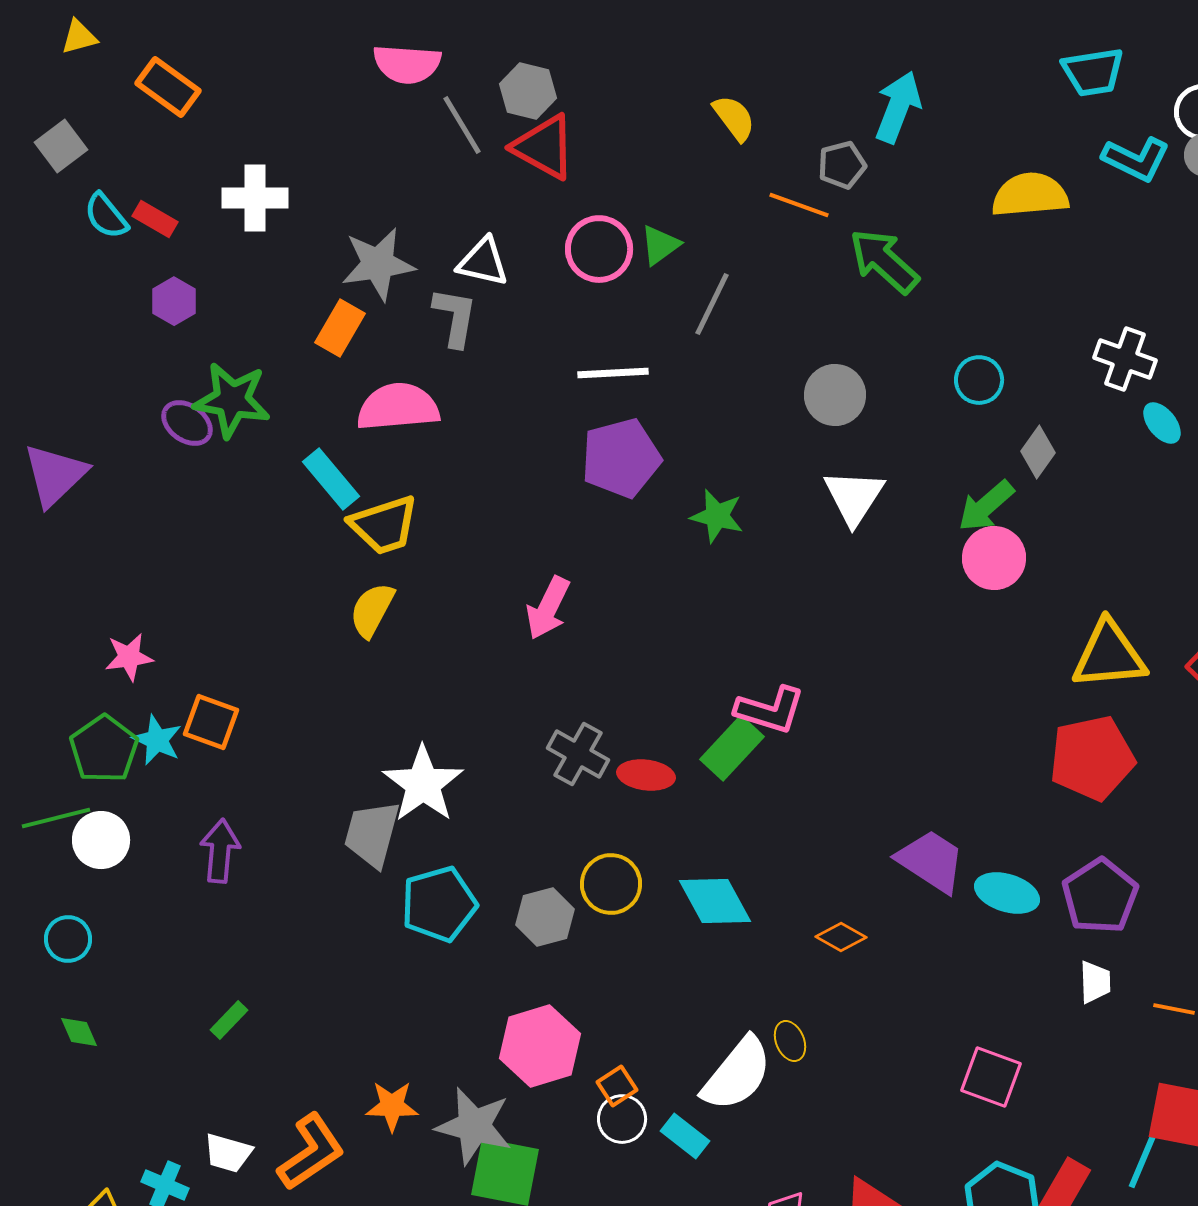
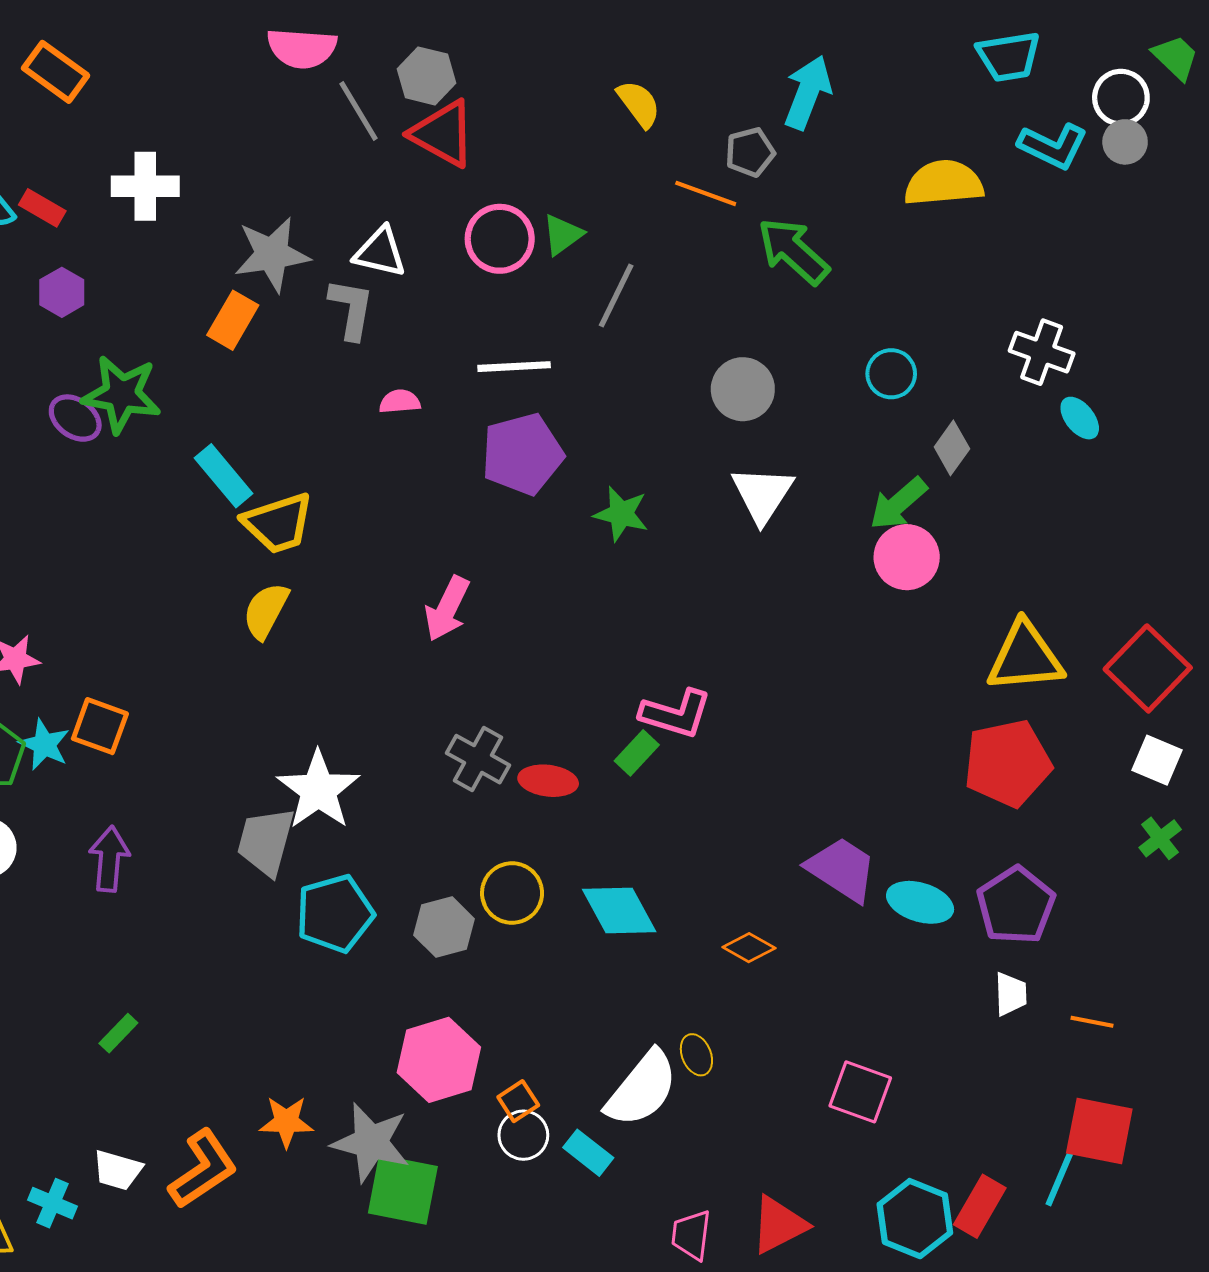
pink semicircle: (398, 407) -> (400, 402), moved, size x0.5
green rectangle: (732, 748) -> (637, 753), size x0.7
pink square: (991, 1077) -> (860, 1092), moved

